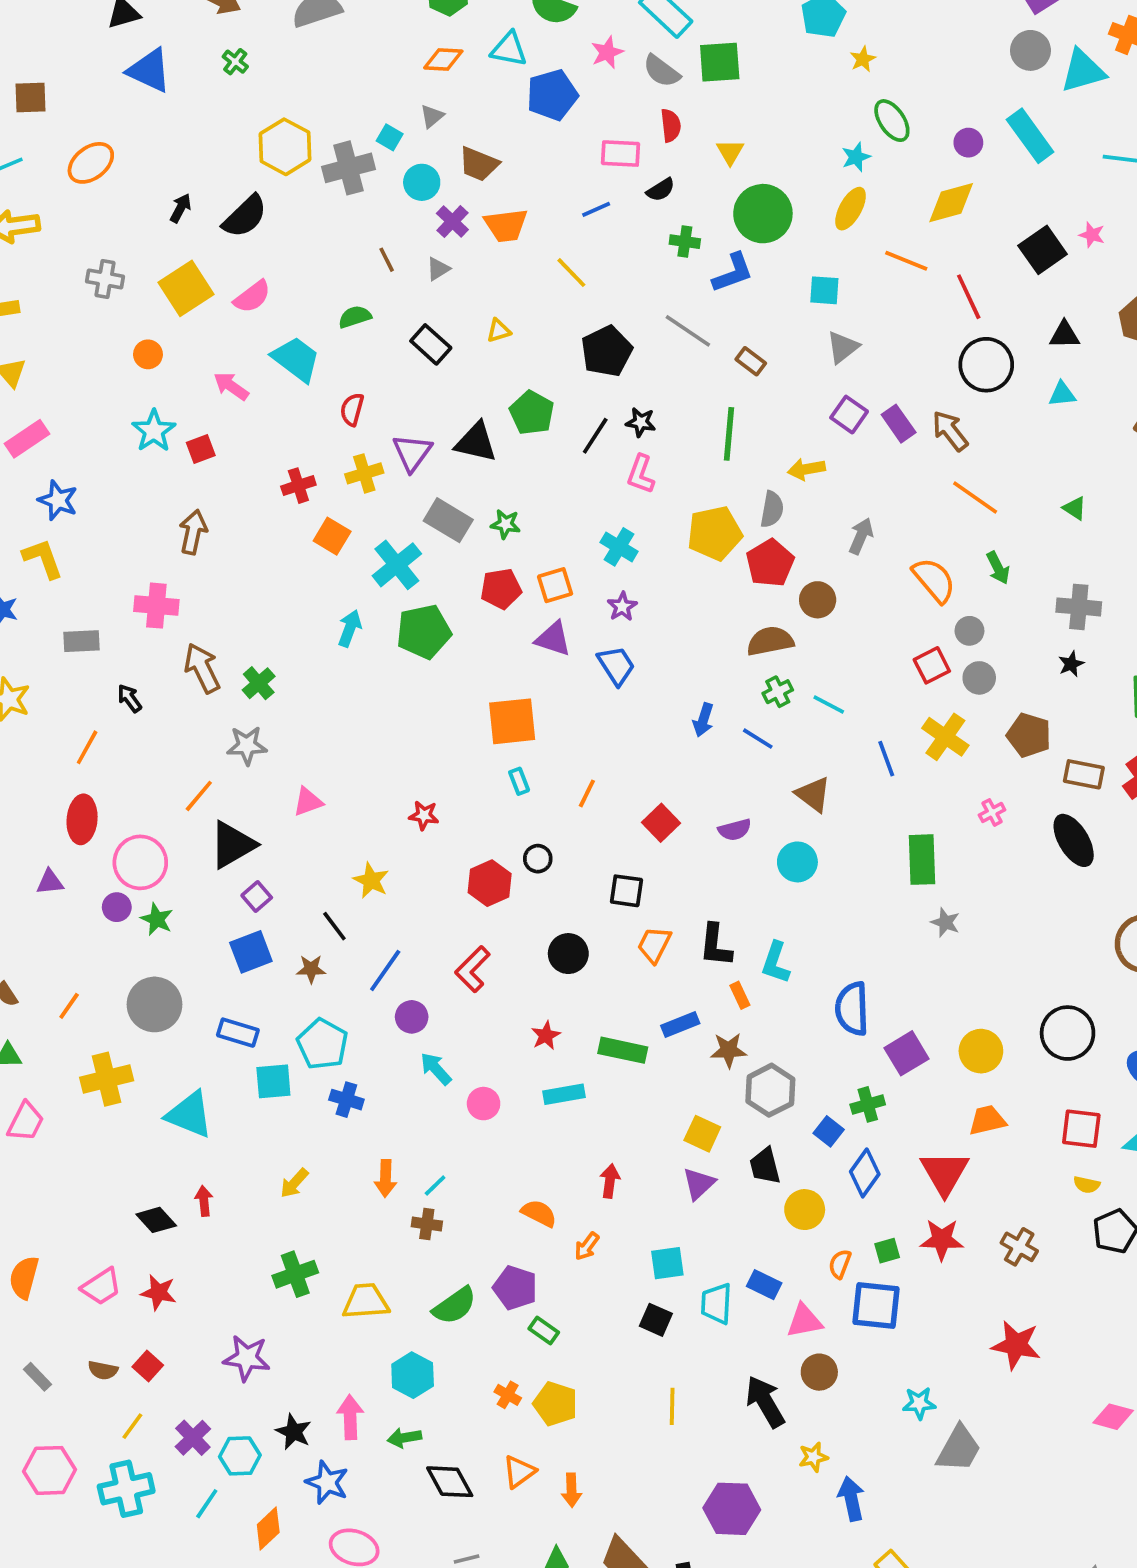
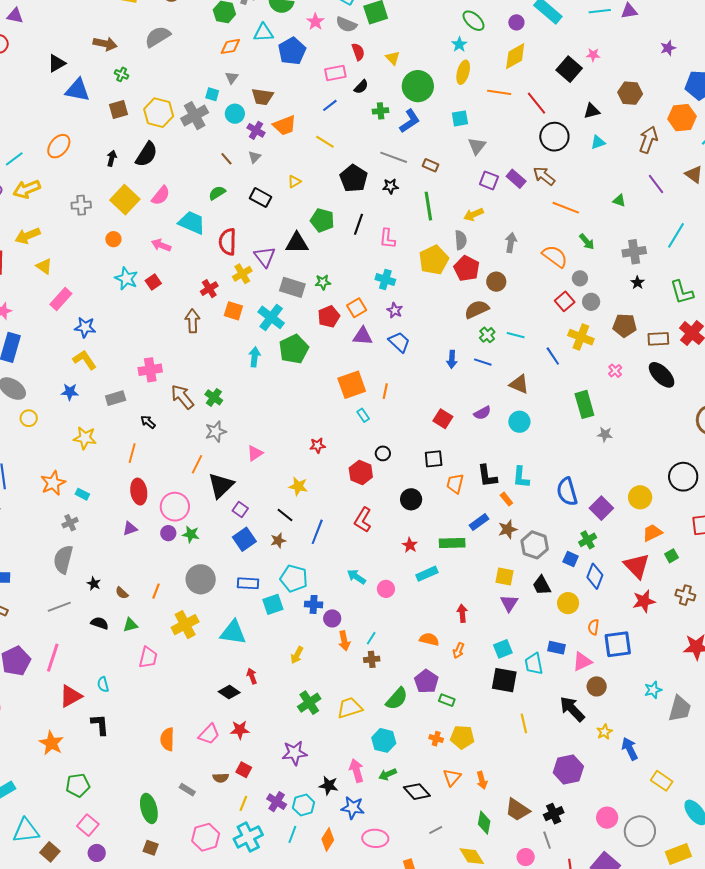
brown square: (30, 97) -> (118, 109), moved
red semicircle: (352, 409) -> (228, 242), size x1.5
black star: (641, 422) -> (390, 186), moved
brown arrow: (193, 532) -> (193, 321), moved
orange line: (587, 793) -> (385, 391), moved
purple circle: (412, 1017) -> (332, 618), moved
green square: (887, 1251) -> (671, 556), moved
purple pentagon: (515, 1288) -> (426, 681), turned 30
black square: (656, 1320) -> (504, 680), size x1.5

